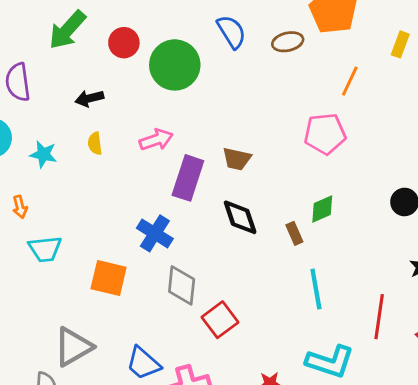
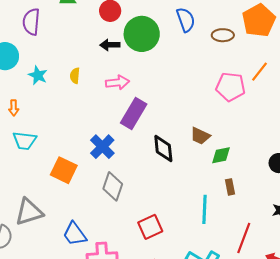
black arrow: (89, 98) -> (110, 45), moved
pink pentagon: (325, 134) -> (230, 87), moved
brown trapezoid: (237, 159) -> (200, 136), moved
brown rectangle: (294, 233) -> (230, 187), moved
red square: (220, 320) -> (150, 227), moved

